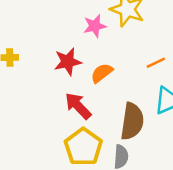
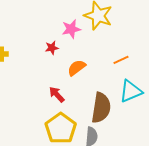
red star: (68, 62) -> (52, 48), moved, size x0.6
red arrow: (78, 106) -> (57, 94), size x0.7

